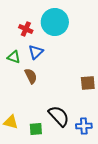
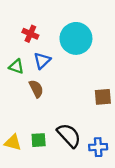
cyan circle: (55, 22) -> (76, 38), moved
green square: (36, 129) -> (39, 140), moved

